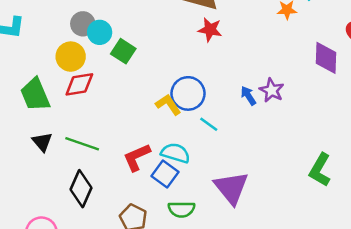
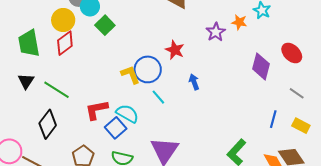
red star: (210, 30) -> (175, 50), moved
red diamond: (79, 84) -> (65, 43), turned -40
purple star: (272, 90) -> (216, 32), moved

